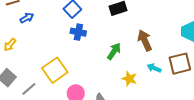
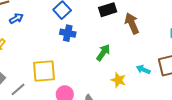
brown arrow: (145, 40) -> (132, 23), moved
yellow square: (55, 70) -> (44, 71), turned 30

